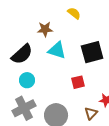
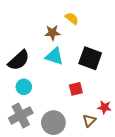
brown star: (45, 29) -> (52, 33), moved
black square: (92, 52) -> (90, 58), turned 35

